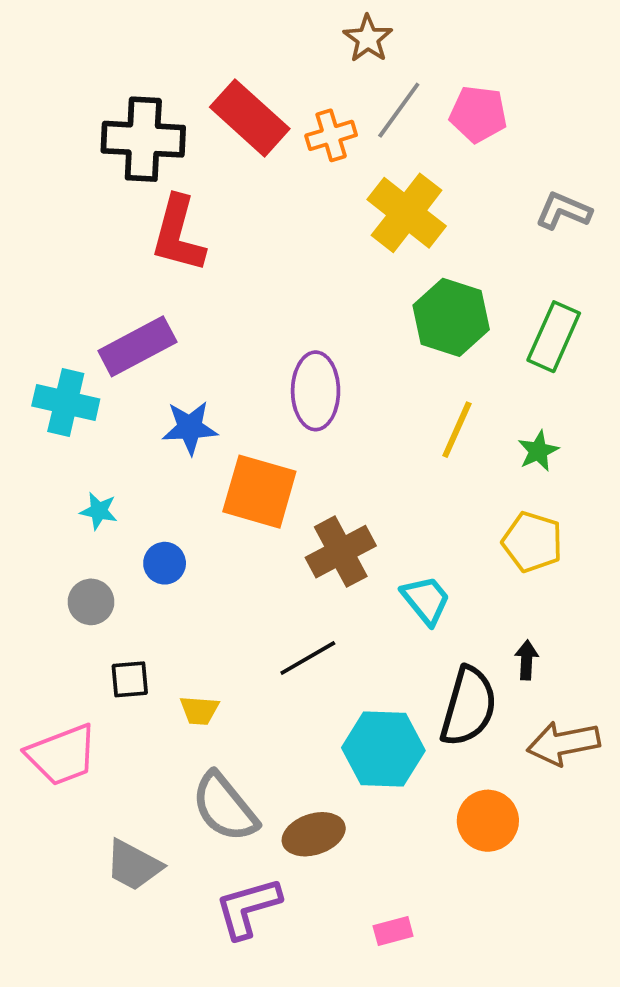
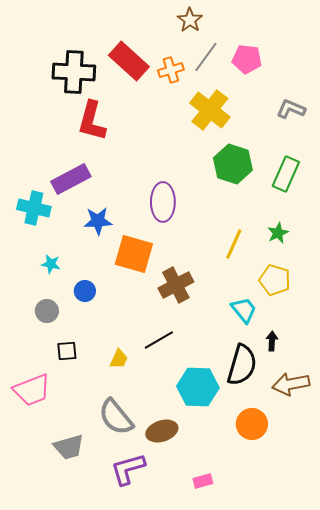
yellow line: (457, 430) -> (234, 244), moved
cyan trapezoid: (426, 600) -> (244, 310), moved
yellow trapezoid: (199, 710) -> (119, 359), moved, turned -70
gray trapezoid: (134, 865) -> (69, 447), turned -44

